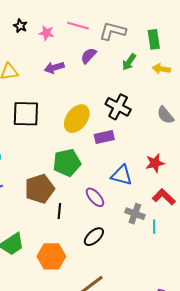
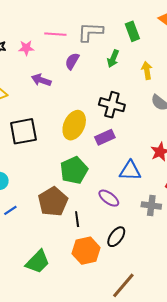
purple arrow: (54, 68) -> (41, 80), turned 48
yellow arrow: (161, 69) -> (147, 70), moved, turned 84
orange hexagon: (51, 256) -> (86, 251), moved

